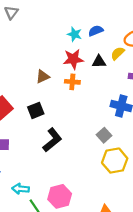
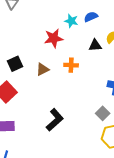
red star: (73, 59) -> (54, 38), moved
brown triangle: (43, 77) -> (43, 69), moved
black square: (36, 110) -> (15, 64), moved

